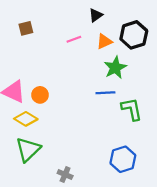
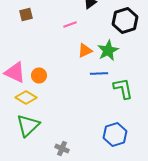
orange triangle: (104, 41) -> (85, 50), moved

